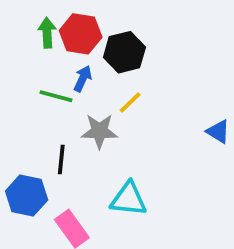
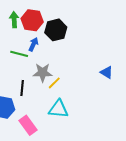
yellow line: (130, 103) -> (54, 83), moved

